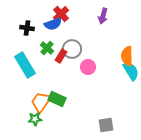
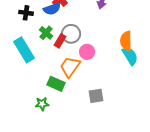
orange trapezoid: (41, 102) -> (70, 67), moved
green star: (35, 119) -> (42, 104), moved
gray square: (106, 125) -> (96, 96), moved

